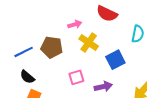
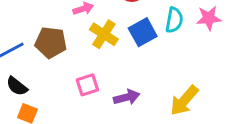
blue square: (115, 60) -> (143, 32), moved

